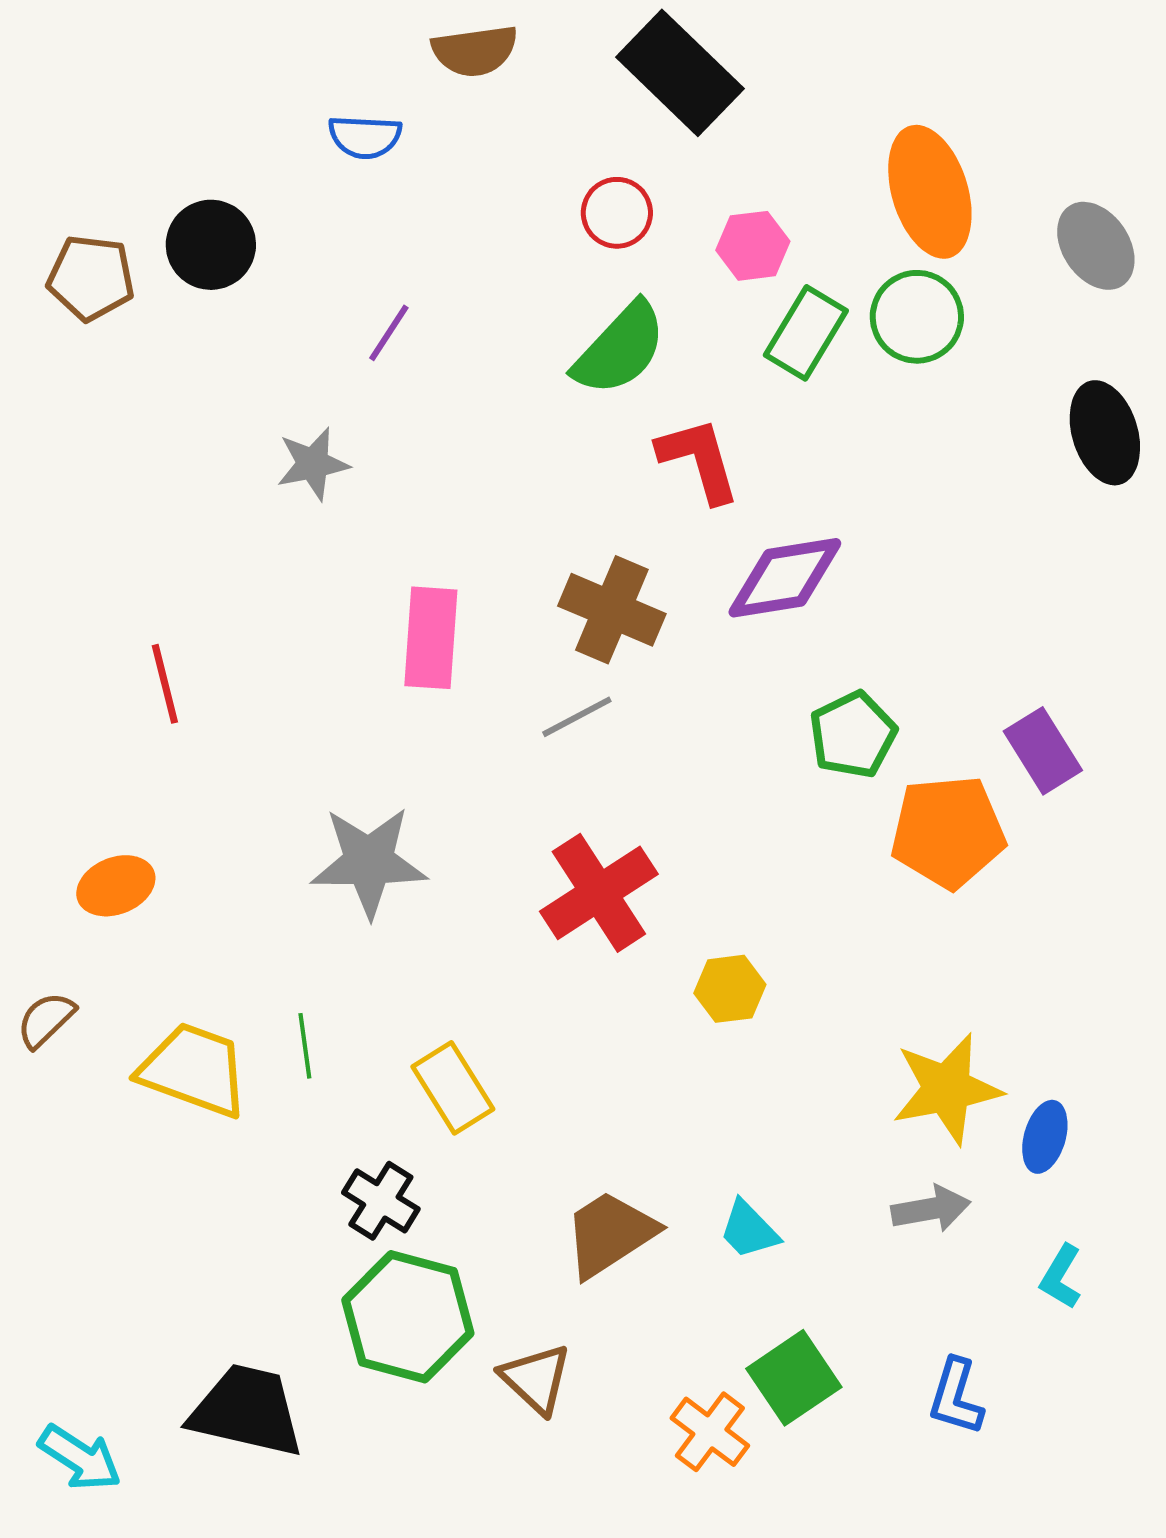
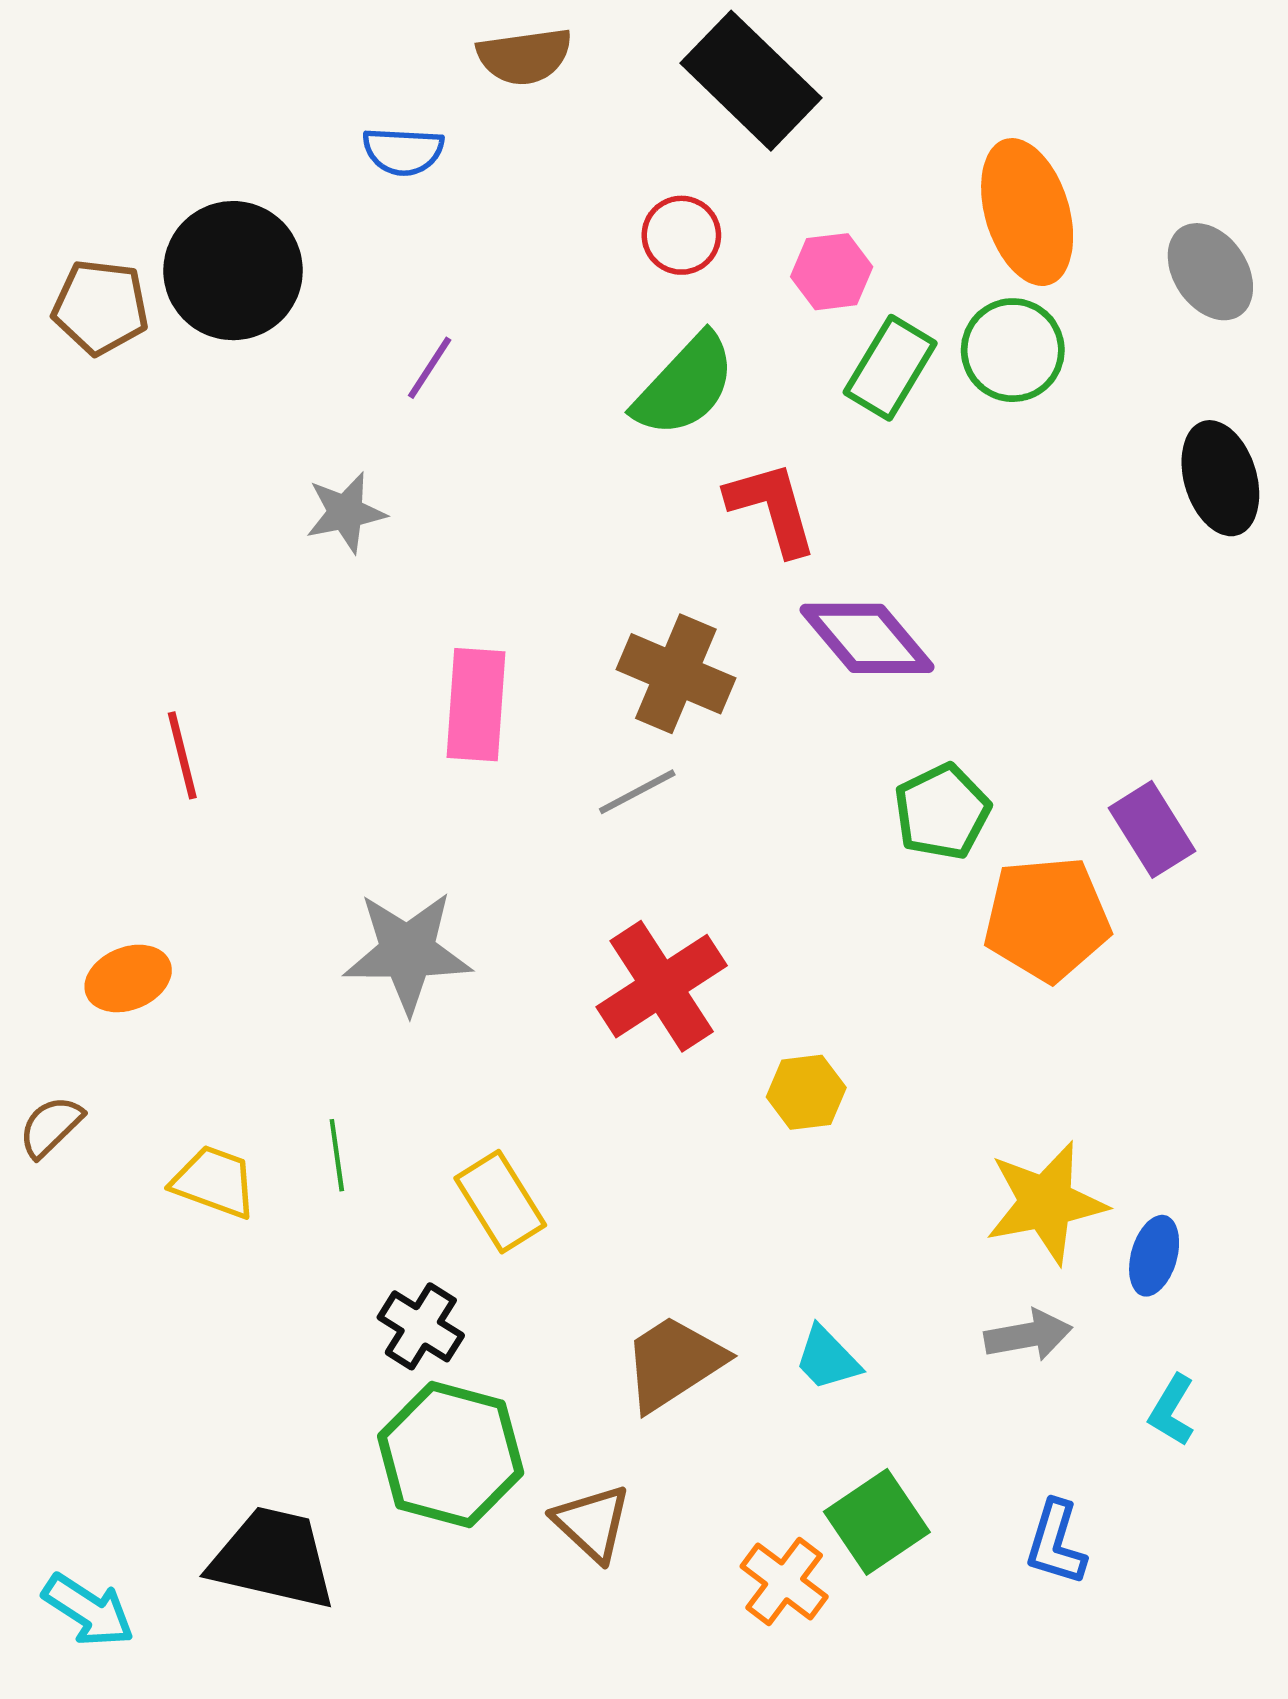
black circle: (211, 245) -> (233, 271), size x1.4
purple diamond: (785, 578) -> (867, 638), turned 59
yellow trapezoid: (194, 1070) -> (214, 1182), size x0.7

